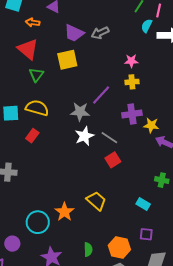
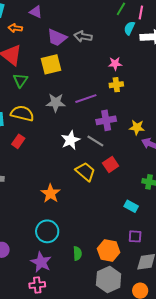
gray arrow: (100, 33) -> (83, 36), turned 36
purple line: (101, 95) -> (86, 99), turned 30
gray star: (80, 112) -> (56, 103), moved
purple cross: (132, 114) -> (106, 120), moved
red square: (113, 160) -> (111, 165), moved
yellow trapezoid: (96, 201) -> (85, 172), moved
orange star: (64, 212) -> (51, 193), moved
cyan circle: (38, 222) -> (47, 231), moved

